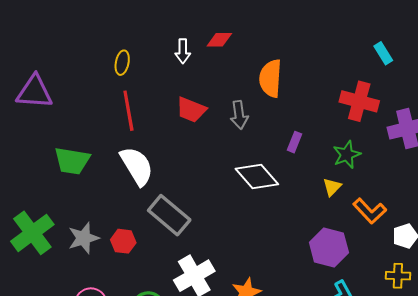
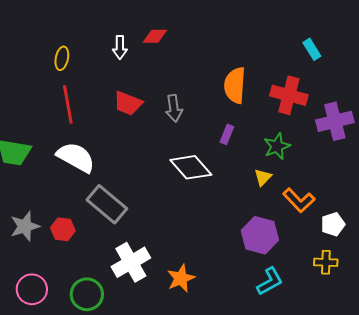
orange semicircle: (270, 78) -> (235, 85), moved
white semicircle: (137, 166) -> (76, 157), turned -30

